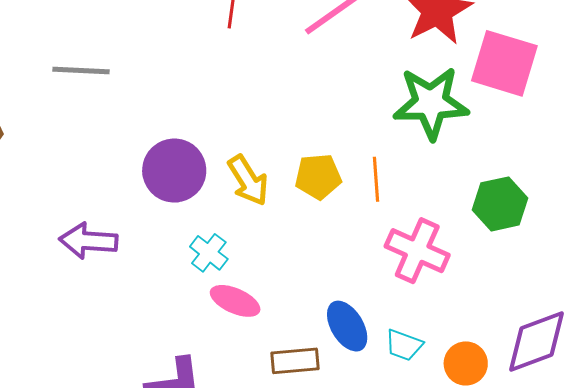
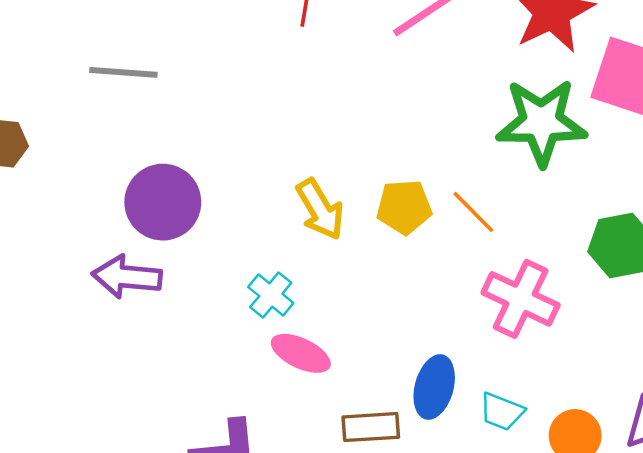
purple circle: (174, 171) -> (163, 202), moved
orange line: (376, 179) -> (473, 212), turned -42
blue ellipse: (347, 326) -> (434, 387), turned 45

